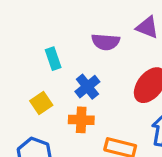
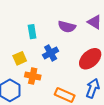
orange cross: (81, 120) -> (33, 76), moved

